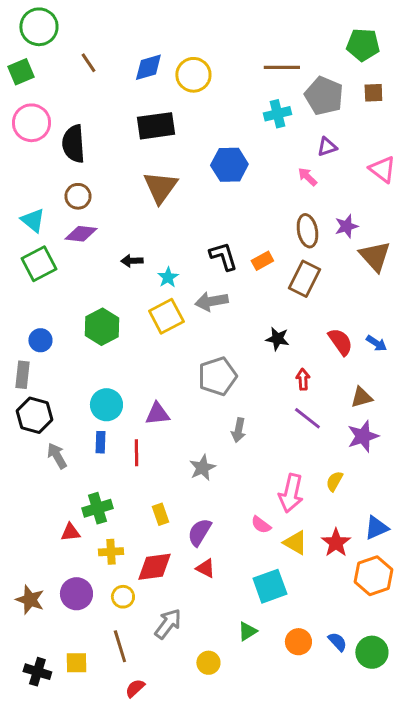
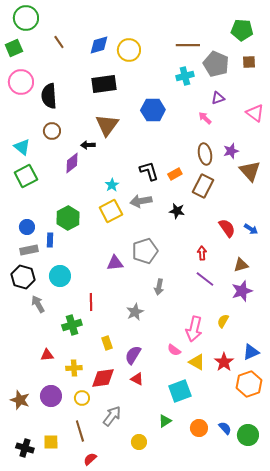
purple diamond: (81, 234) -> (72, 163), moved, turned -45
black arrow: (132, 261) -> (88, 145), moved
black star: (277, 339) -> (177, 211), moved
gray rectangle: (22, 375) -> (29, 250), moved, turned 72
cyan circle: (106, 405) -> (60, 276), moved
purple triangle: (157, 414) -> (115, 263), moved
blue rectangle: (100, 442) -> (50, 240), moved
green cross: (97, 508) -> (72, 325), moved

